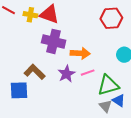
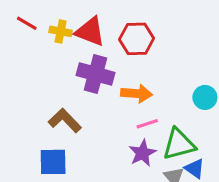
red hexagon: (111, 18) -> (137, 39), moved
purple star: (67, 74) -> (142, 153), moved
blue square: (19, 90) -> (53, 162), moved

